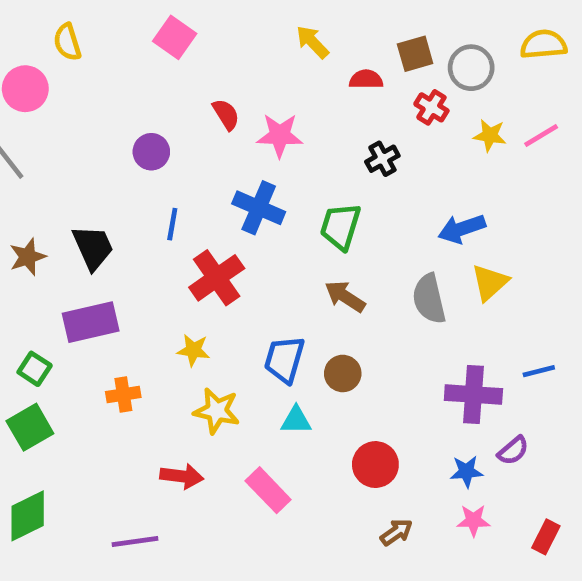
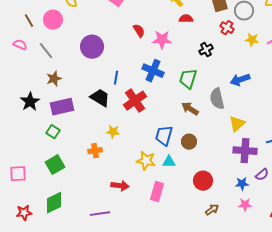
red semicircle: (366, 79) -> (186, 19), moved
purple circle: (151, 152) -> (92, 47), moved, size x1.5
black trapezoid: (93, 247) -> (100, 98), moved, turned -35
brown star: (28, 257) -> (54, 79), moved
yellow triangle: (490, 282) -> (237, 124), moved
gray semicircle: (429, 299) -> (217, 99), moved
purple rectangle: (91, 322) -> (62, 107), moved
yellow star: (193, 350) -> (113, 132), moved
green square: (35, 369) -> (53, 132), moved
yellow star: (217, 411) -> (146, 161), moved
pink rectangle: (268, 490) -> (157, 192), turned 60

